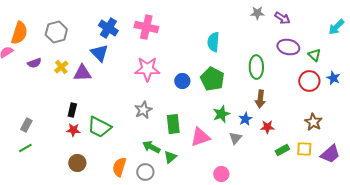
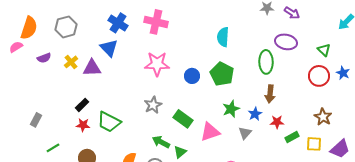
purple ellipse: (288, 47) -> (286, 42), moved
black rectangle: (72, 110) -> (82, 105), turned 32
green rectangle: (173, 124) -> (183, 119), turned -48
green line: (25, 148) -> (53, 148), moved
green rectangle: (282, 150) -> (292, 137), moved

